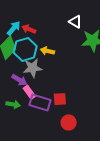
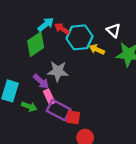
cyan hexagon: (25, 49) -> (80, 37), moved
yellow arrow: (47, 51) -> (97, 49), moved
red square: (60, 99) -> (73, 117), moved

